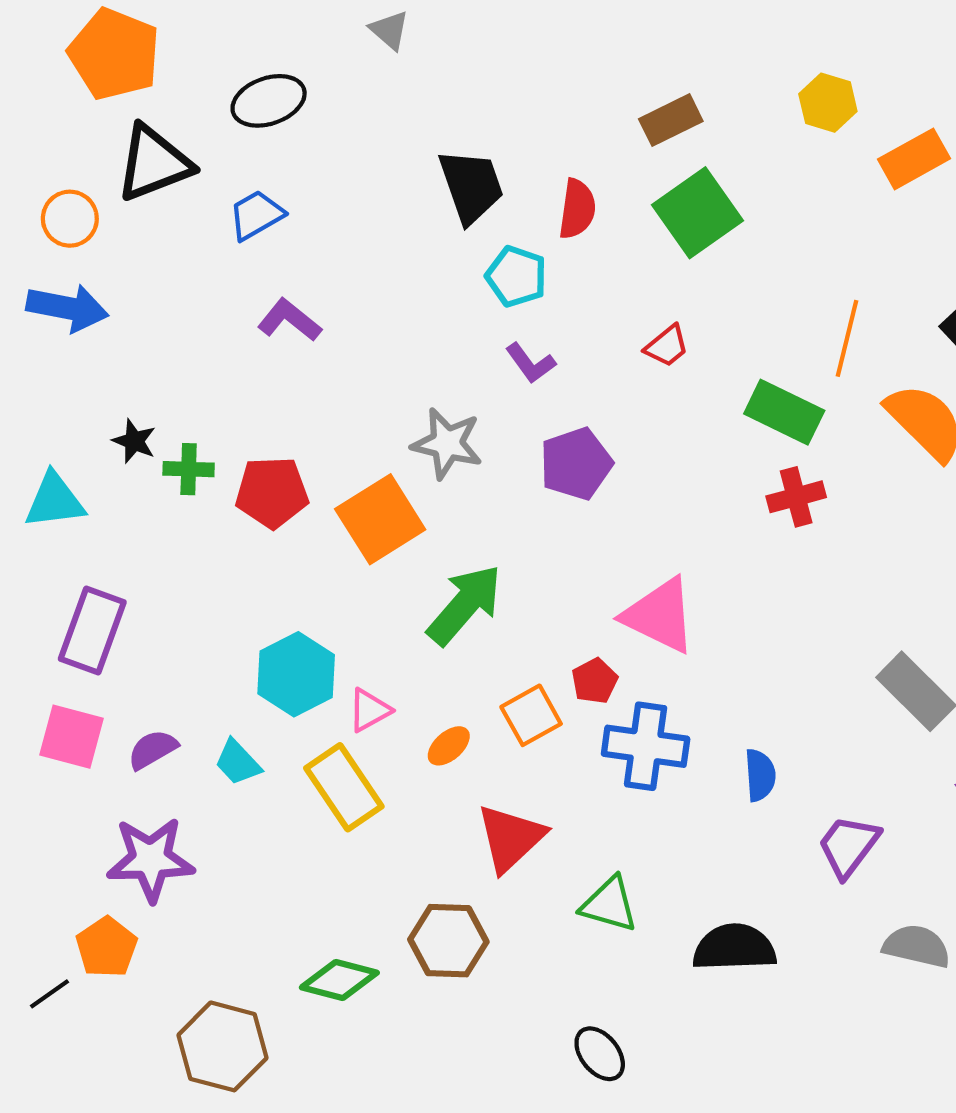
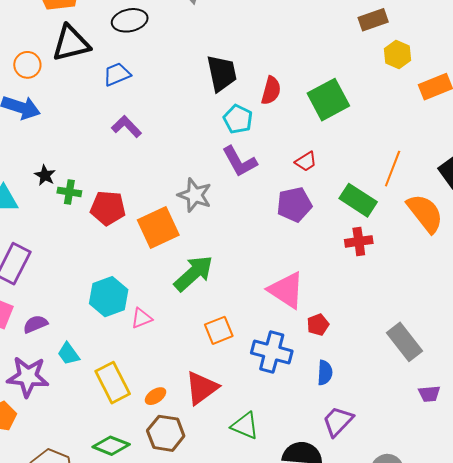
brown rectangle: (671, 120) -> (373, 20), moved
purple L-shape: (530, 363) -> (239, 162), size x1.5
purple pentagon: (576, 464) -> (294, 205), moved
red pentagon: (595, 681) -> (318, 325), moved
orange ellipse: (449, 746) -> (155, 396), moved
cyan trapezoid: (238, 762) -> (68, 354), moved
yellow rectangle: (344, 787) -> (113, 383), moved
purple trapezoid: (848, 846) -> (338, 421), moved

